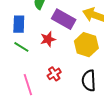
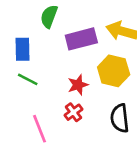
purple rectangle: (64, 19) -> (81, 39), turned -40
red star: (48, 39) -> (78, 85), moved

